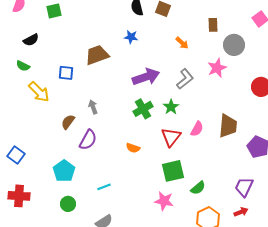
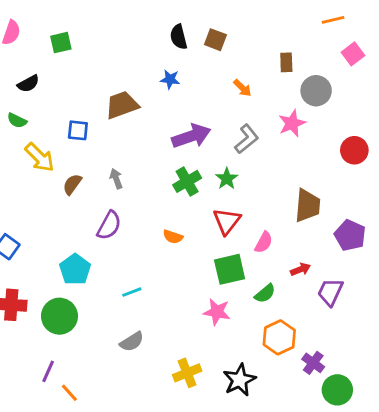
brown semicircle: (68, 122) -> (72, 184), moved
pink semicircle: (197, 129) -> (264, 242), moved
green circle: (68, 204) -> (59, 316), moved, size x1.6
red arrow: (241, 212) -> (300, 269), moved

